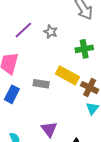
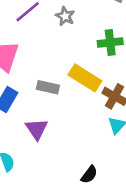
purple triangle: (49, 129) -> (37, 129), moved

